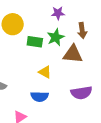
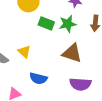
brown triangle: (73, 54) -> (72, 53), moved
yellow triangle: (45, 72) -> (24, 52), moved

